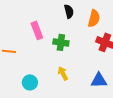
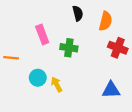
yellow arrow: (63, 73) -> (57, 84), moved
cyan circle: (30, 82) -> (38, 78), moved

